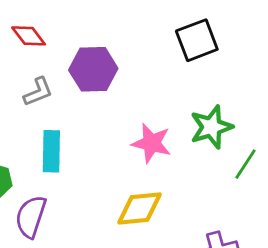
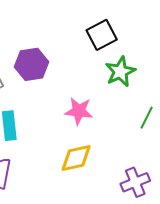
green star: (211, 127) -> (120, 72), moved

